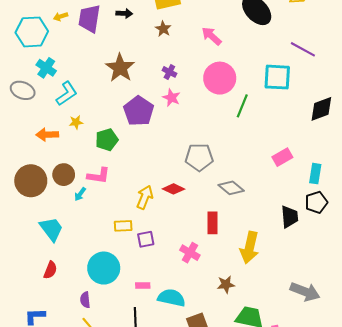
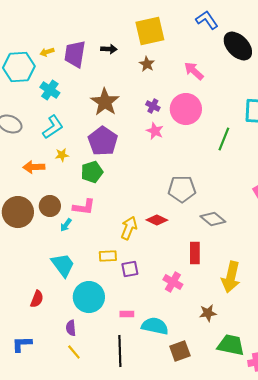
cyan cross: (46, 68) -> (50, 90), moved
pink circle: (220, 78) -> (186, 109), moved
purple pentagon: (139, 111) -> (103, 141), moved
cyan trapezoid: (51, 229) -> (63, 265), moved

